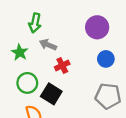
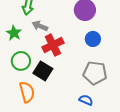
red cross: (62, 65) -> (53, 45), size x1.5

